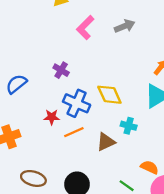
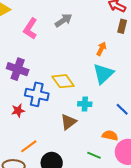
purple cross: (61, 70) -> (18, 69), size x1.5
orange line: (74, 132) -> (29, 146), moved

